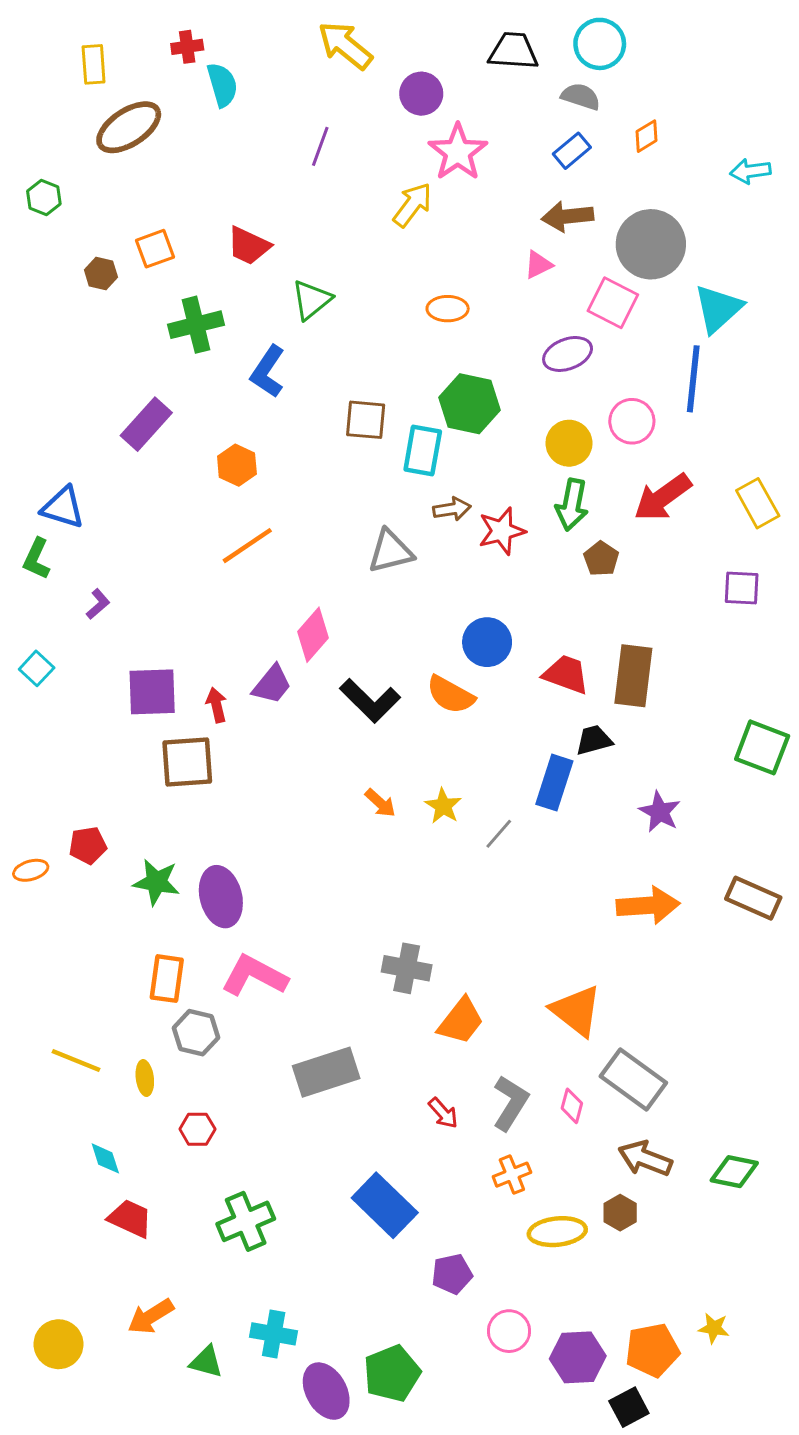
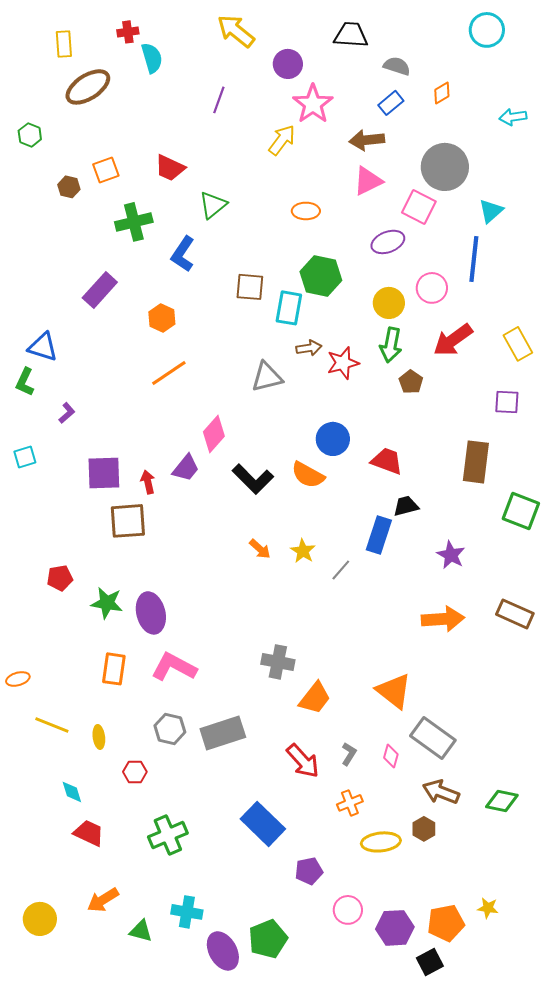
cyan circle: (600, 44) -> (487, 30), moved
brown arrow: (568, 216) -> (367, 140), moved
pink triangle: (538, 265) -> (368, 181), size x1.5
cyan triangle: (718, 309) -> (491, 211), size x0.7
cyan square: (37, 668) -> (25, 457), turned 30
brown rectangle: (633, 676) -> (476, 462), moved
orange ellipse: (31, 870) -> (18, 679), moved
gray hexagon: (196, 1033) -> (170, 729), moved
gray L-shape: (510, 1103) -> (349, 754), size x0.6
red arrow: (443, 1113) -> (303, 761), size x1.6

